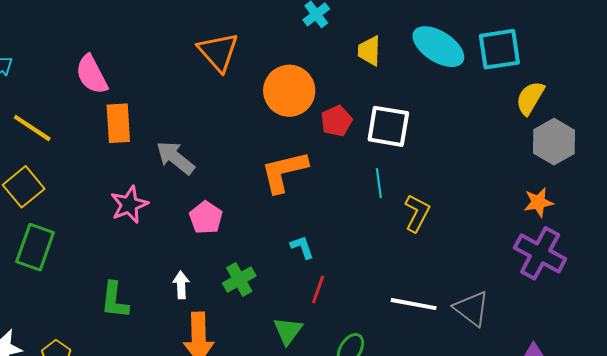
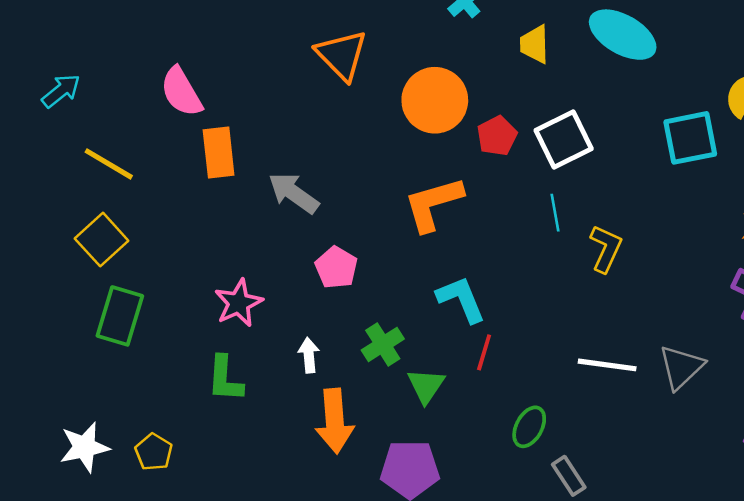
cyan square: (499, 49) -> (690, 138), moved
white square: (388, 126) -> (564, 140), turned -33
pink star: (129, 205) -> (239, 303), moved
cyan L-shape: (302, 247) -> (461, 299), size x1.6
gray triangle: (472, 309) -> (681, 367), turned 42
green triangle: (288, 331) -> (426, 386), moved

